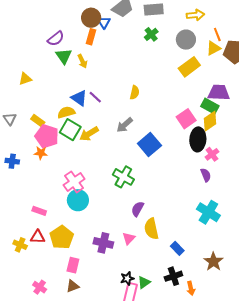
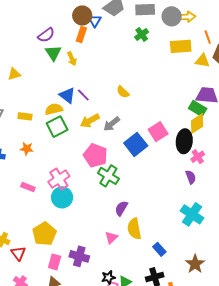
gray circle: (186, 40) -> (172, 16), moved
yellow triangle: (213, 48) -> (202, 61), moved, turned 35
yellow rectangle: (189, 67) -> (181, 46), moved, turned 30
yellow semicircle: (135, 92) -> (123, 92), turned 120
pink square: (186, 119) -> (158, 132), moved
yellow rectangle: (38, 121) -> (25, 116), turned -32
green square: (70, 130) -> (57, 127), turned 30
yellow arrow: (89, 134) -> (90, 121), moved
pink pentagon: (47, 136) -> (95, 155), moved
pink rectangle: (39, 211) -> (28, 187), moved
red triangle: (38, 237) -> (18, 253), moved, turned 49
purple cross: (103, 243) -> (79, 256), moved

